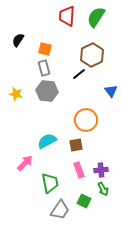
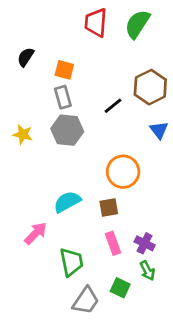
brown hexagon: (92, 55) -> (150, 87), moved
purple cross: (101, 170) -> (145, 243), turned 32

